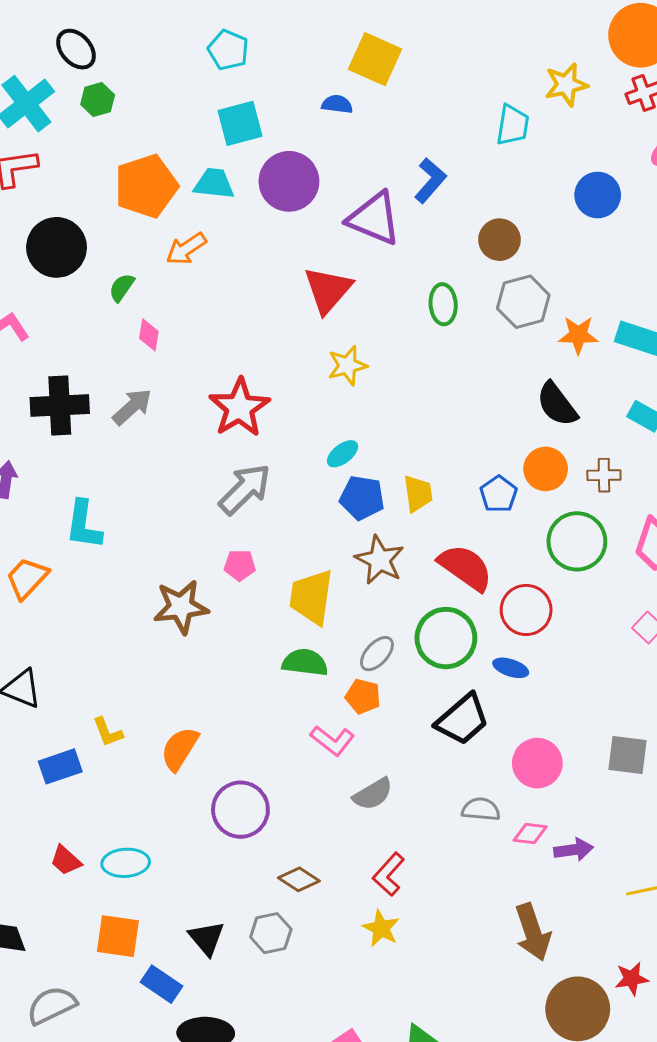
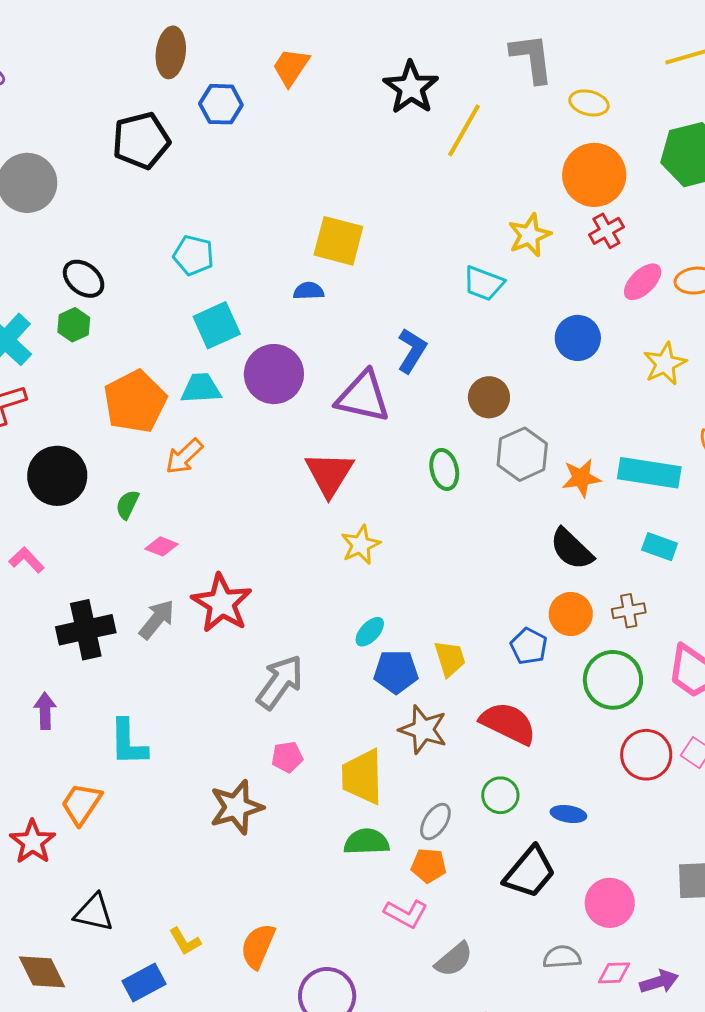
black ellipse: (76, 49) -> (84, 279), moved
cyan trapezoid: (513, 125) -> (484, 283), turned 111
pink diamond: (149, 335) -> (161, 546), turned -68
red star: (239, 408) -> (222, 603), moved
red circle: (526, 610) -> (646, 755), moved
green circle: (446, 638) -> (500, 795), size x0.6

